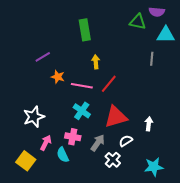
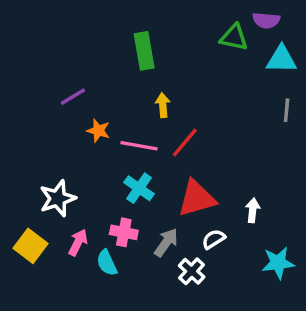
gray line: (152, 59) -> (287, 110), moved
yellow square: (26, 161) -> (31, 246), moved
cyan star: (154, 167) -> (278, 263), moved

